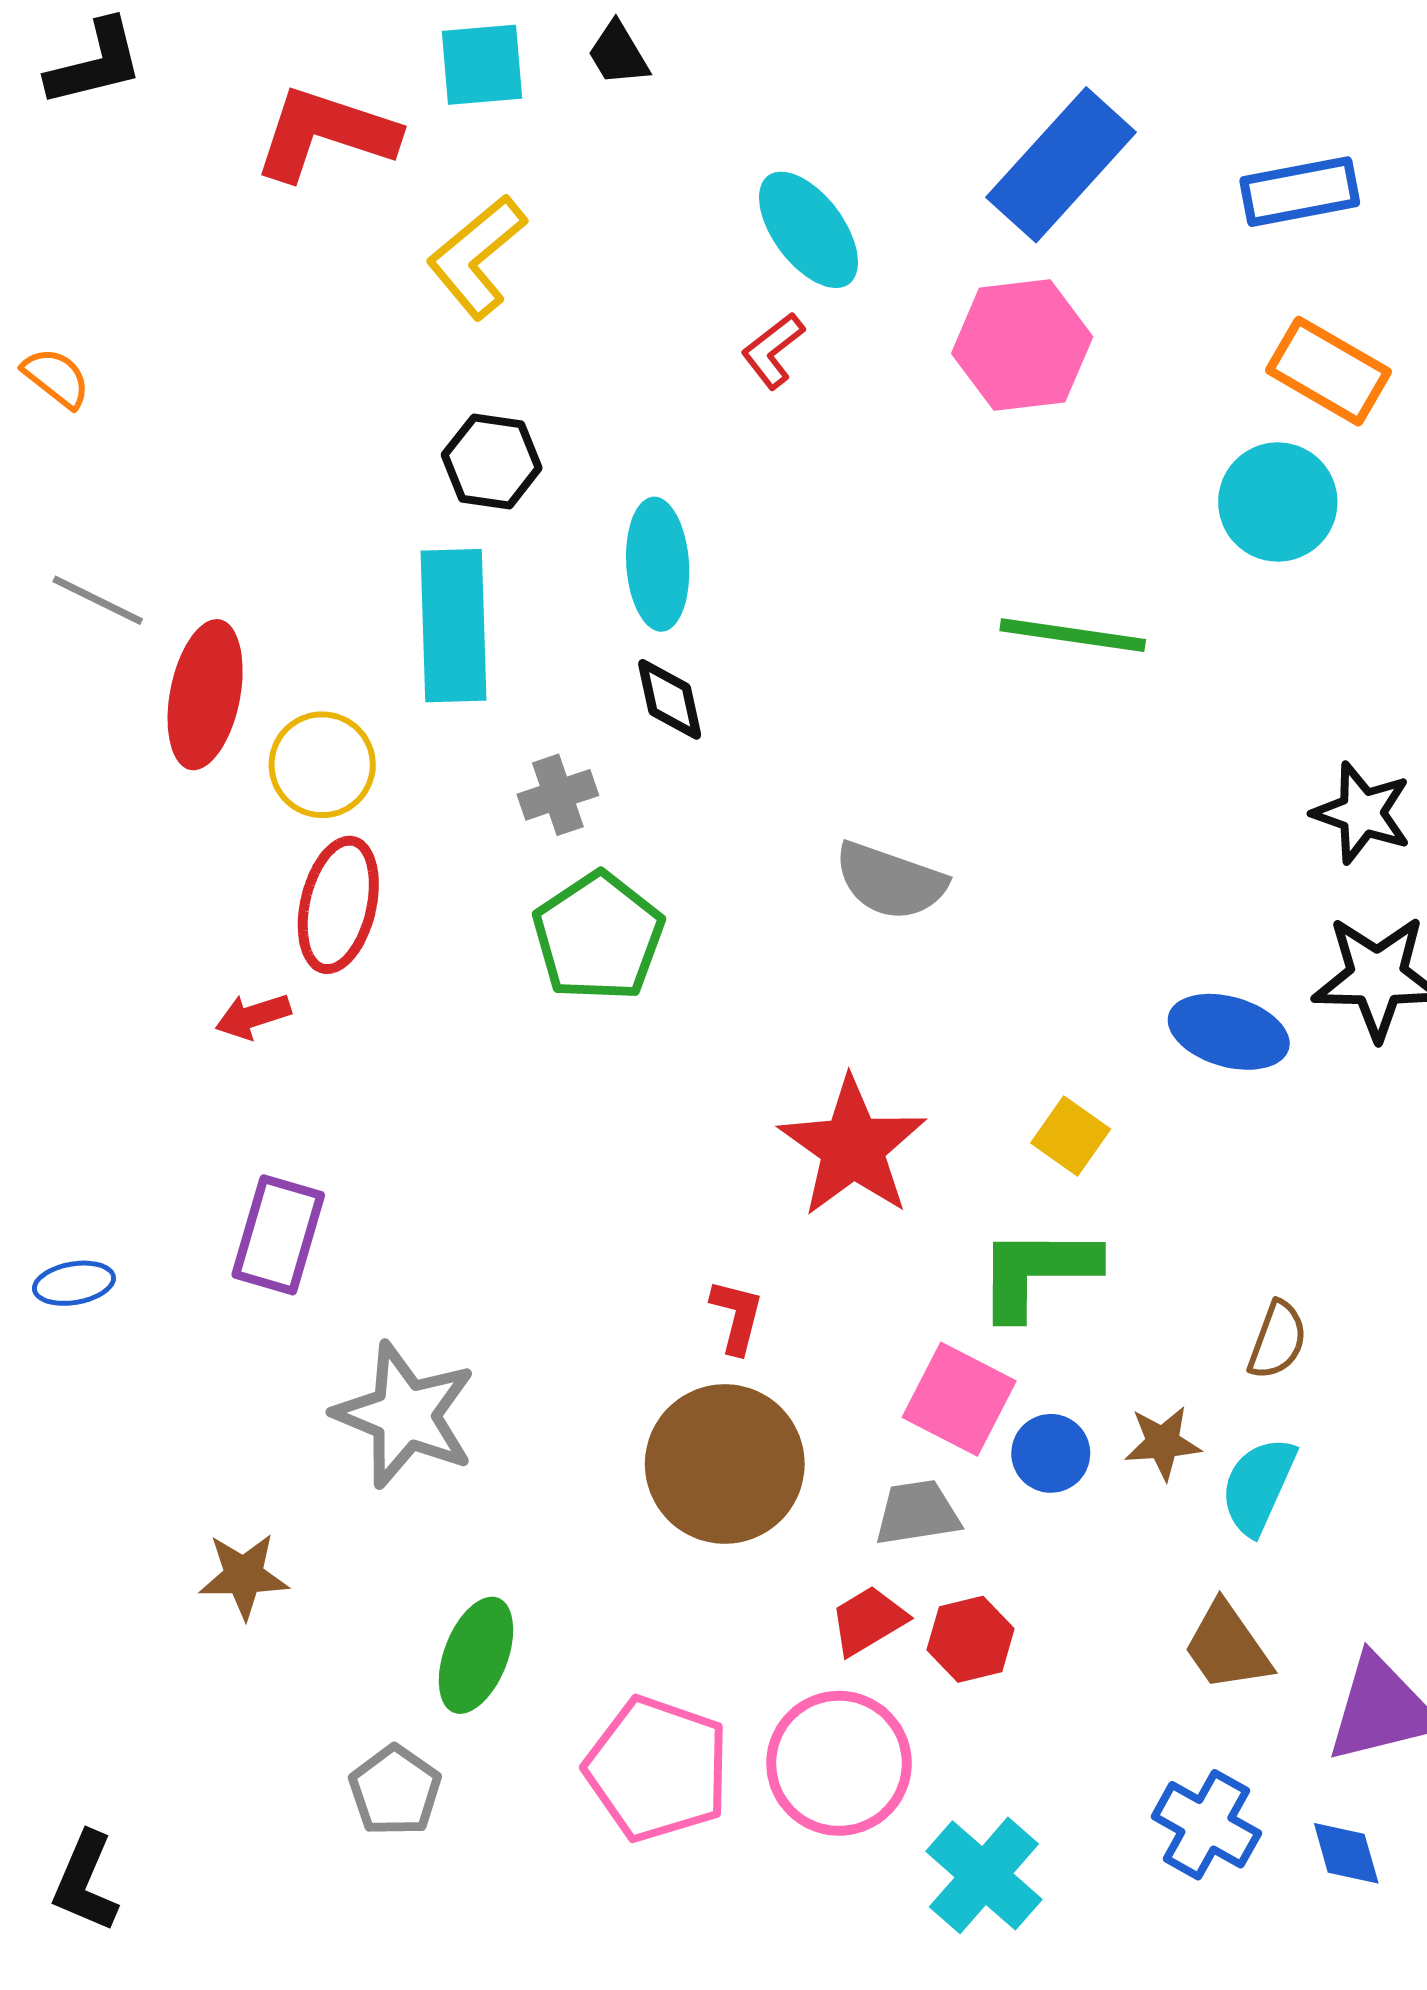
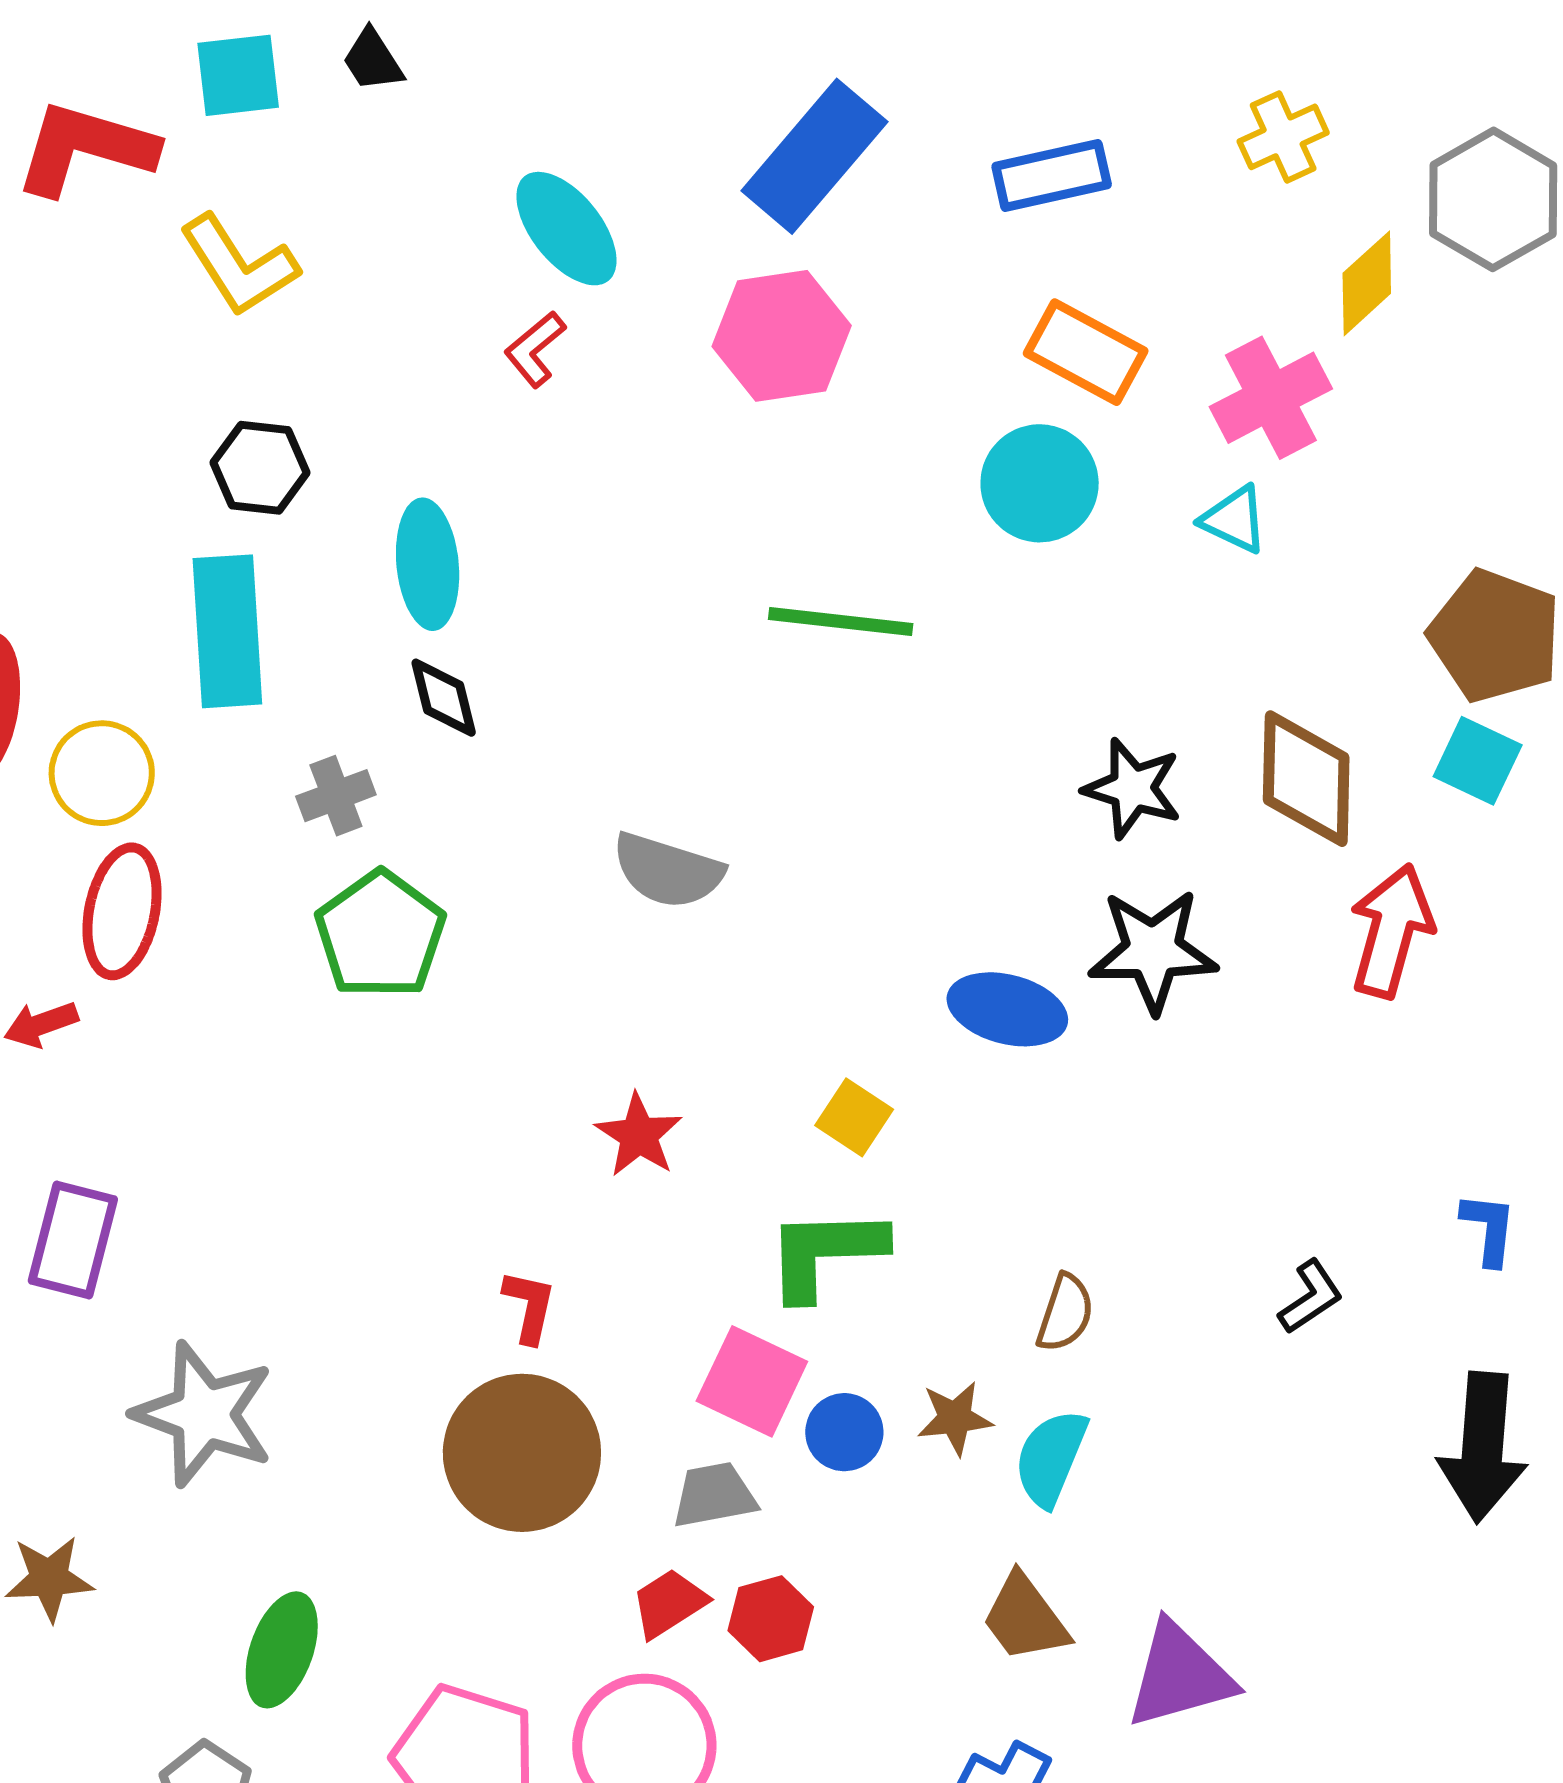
yellow L-shape: (477, 257) -> (239, 265), turned -81
red star: (853, 1147) -> (639, 1135), size x0.6

